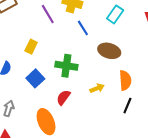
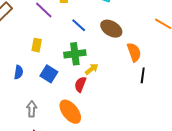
blue line: (83, 28) -> (79, 25), moved
brown ellipse: (109, 51) -> (111, 29), turned 30
yellow arrow: (97, 88) -> (92, 69), moved

